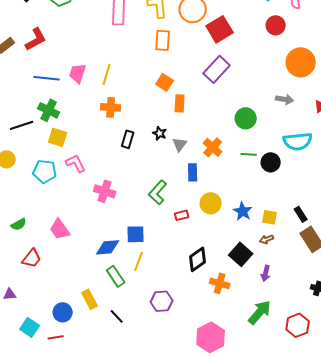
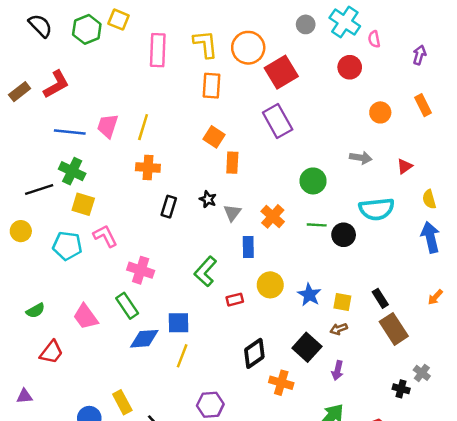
orange circle: (301, 62) -> (380, 112), size x0.6
purple rectangle: (217, 69) -> (278, 121), turned -72
green rectangle: (116, 276) -> (127, 306), moved

